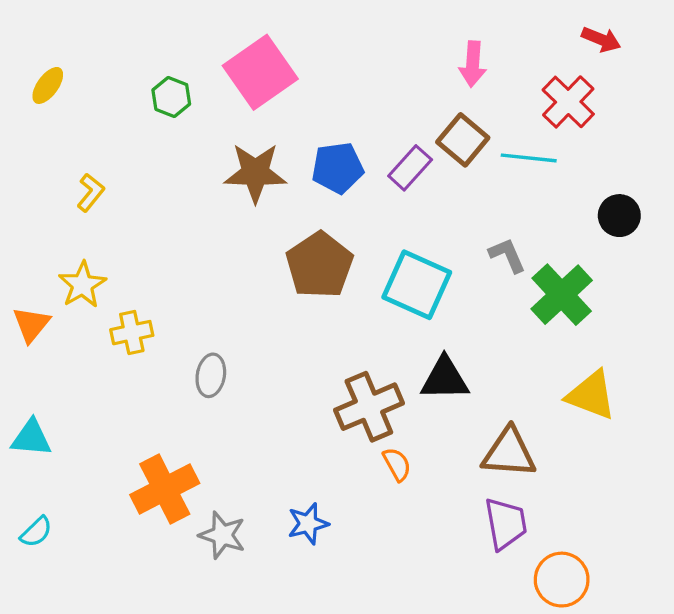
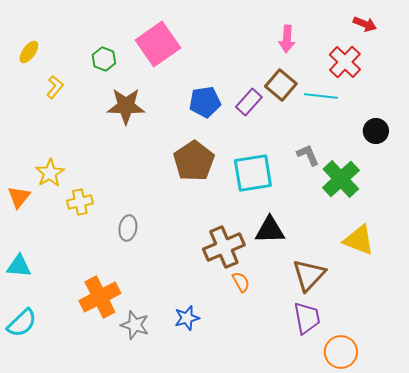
brown star: (255, 173) -> (126, 106), moved
yellow L-shape: (91, 193) -> (55, 87), moved
cyan square: (417, 285) -> (253, 173), turned -33
brown triangle: (509, 453) -> (309, 275), turned -51
cyan semicircle: (36, 532) -> (22, 323), size x1.5

